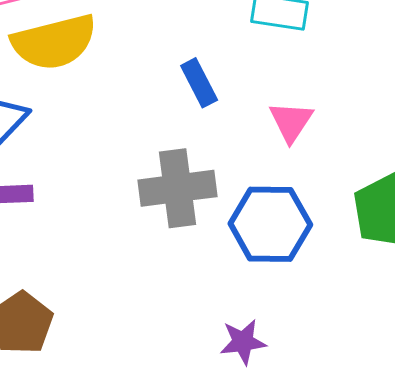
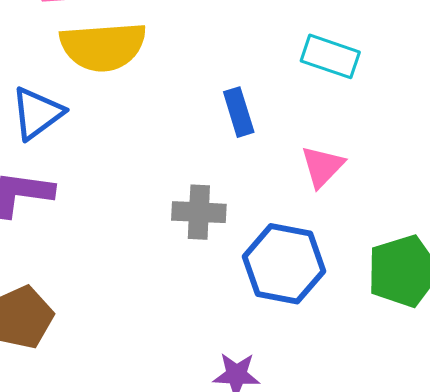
gray cross: (177, 188) -> (199, 212), size x0.7

